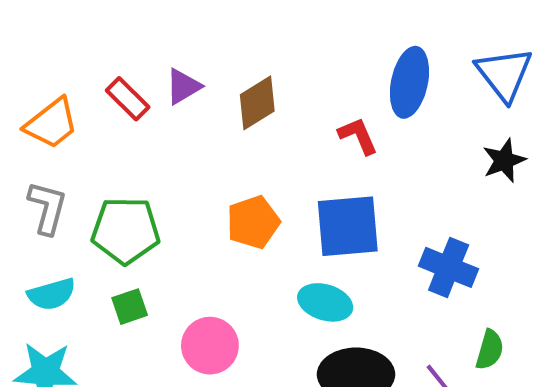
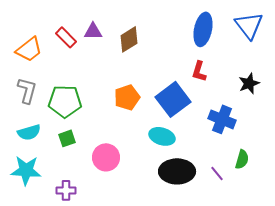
purple triangle: (183, 86) -> (93, 31), turned 30
red L-shape: (358, 136) -> (199, 71), moved, turned -140
black star: (504, 160) -> (249, 83), moved
blue square: (348, 226) -> (173, 99), turned -32

